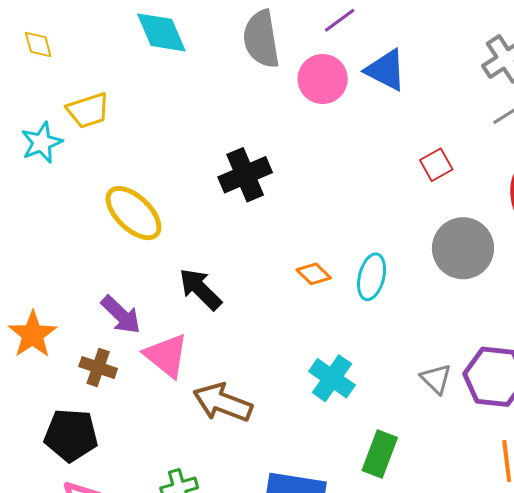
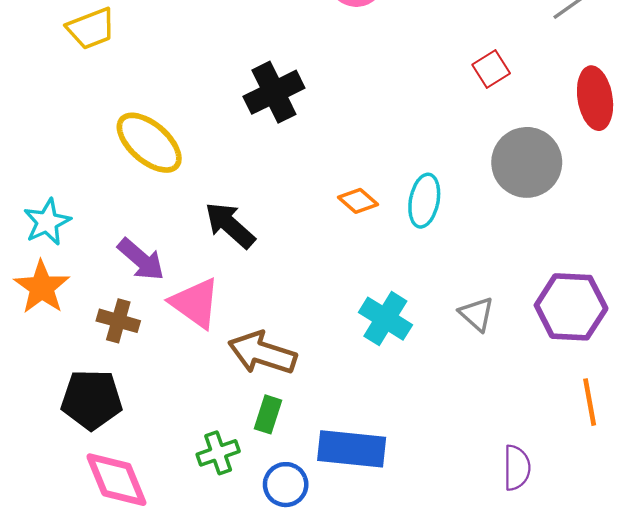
cyan star: (42, 143) -> (47, 222), moved
gray triangle: (436, 379) -> (477, 314), moved
green rectangle: (380, 454) -> (268, 414), moved, size x0.7

